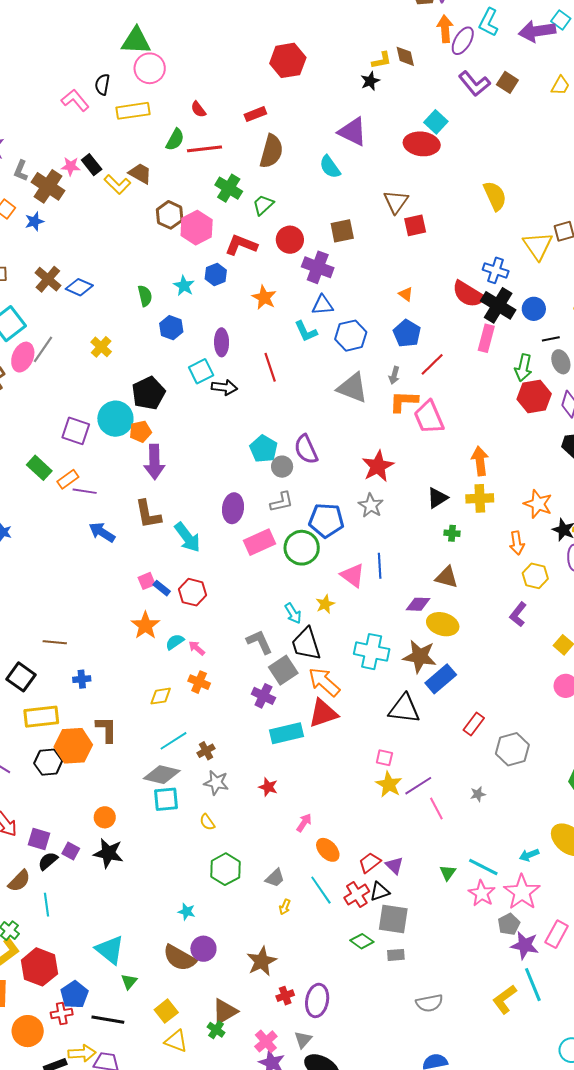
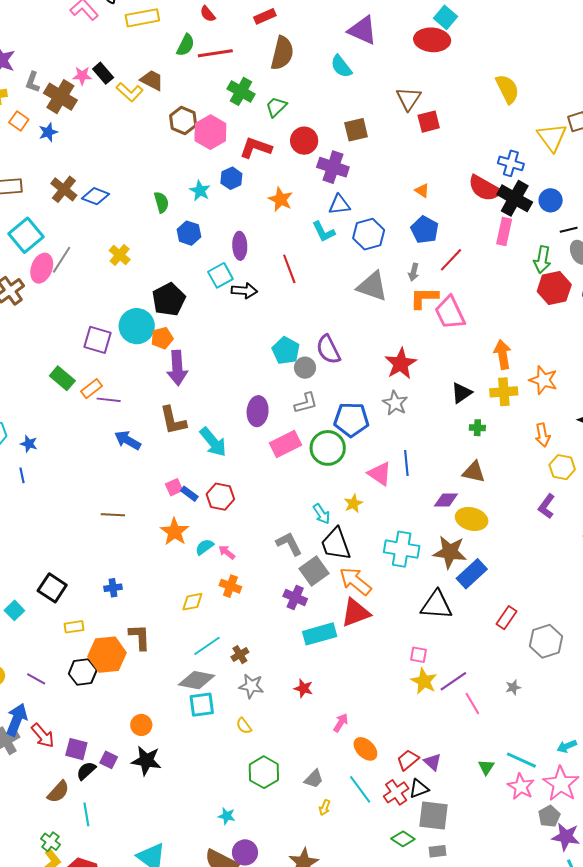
orange star: (538, 504) -> (543, 380), moved
brown line: (55, 642) -> (113, 515), moved
yellow rectangle: (41, 717) -> (74, 627), size x0.6

